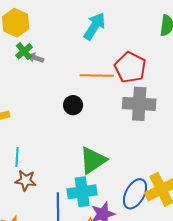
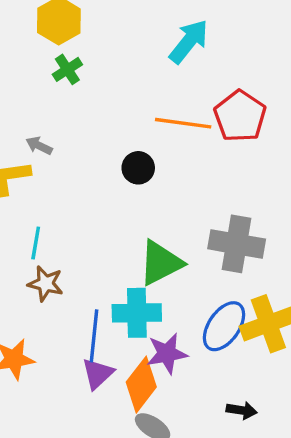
gray arrow: (36, 58) -> (39, 146), moved
gray cross: (139, 104) -> (237, 244), moved

